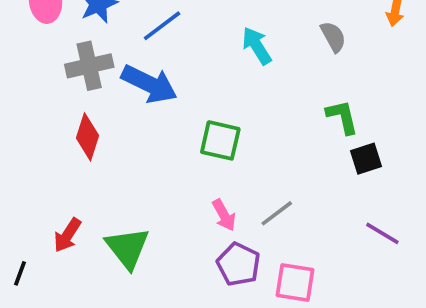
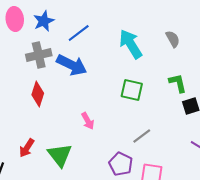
cyan arrow: (257, 46) -> (131, 44), size x1.4
green square: (220, 140) -> (132, 90), moved
pink arrow: (224, 215) -> (88, 121), moved

